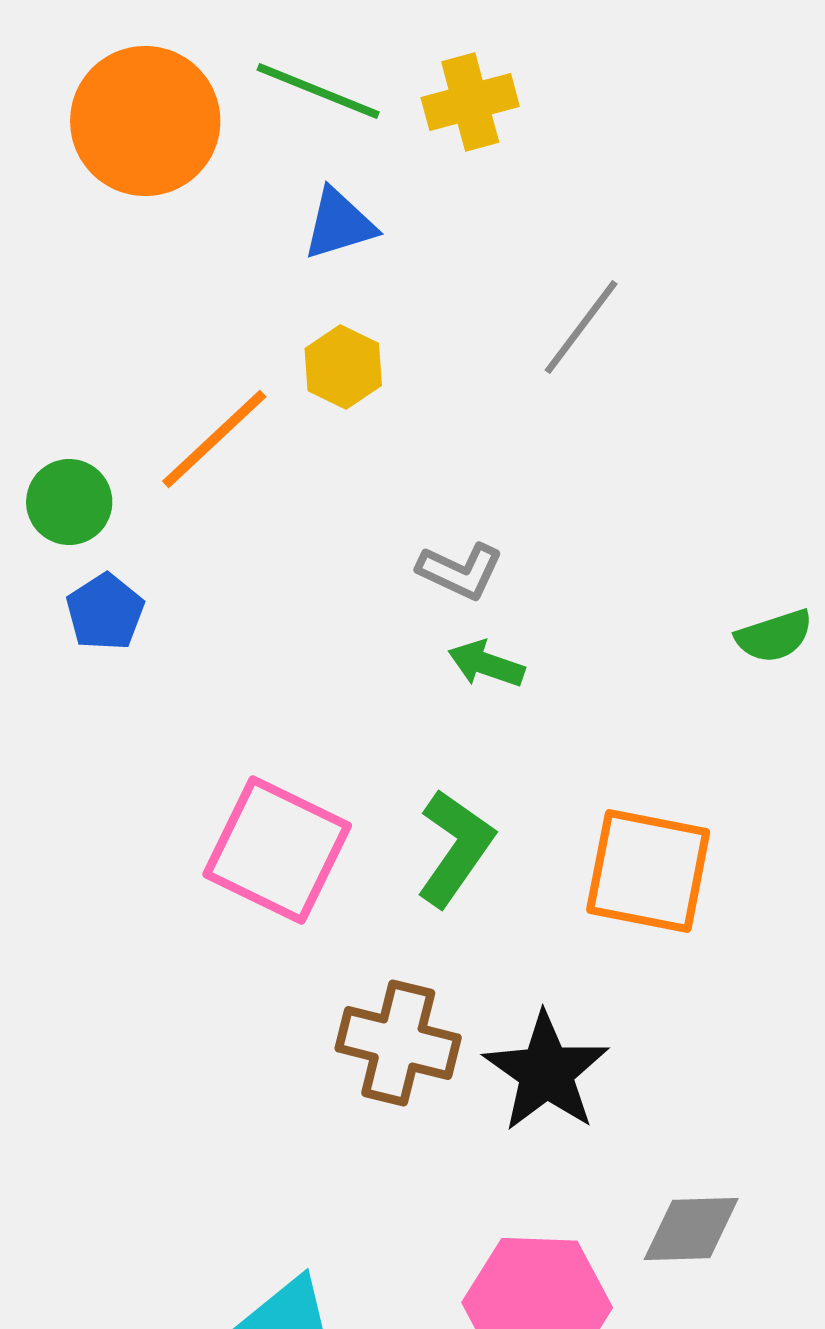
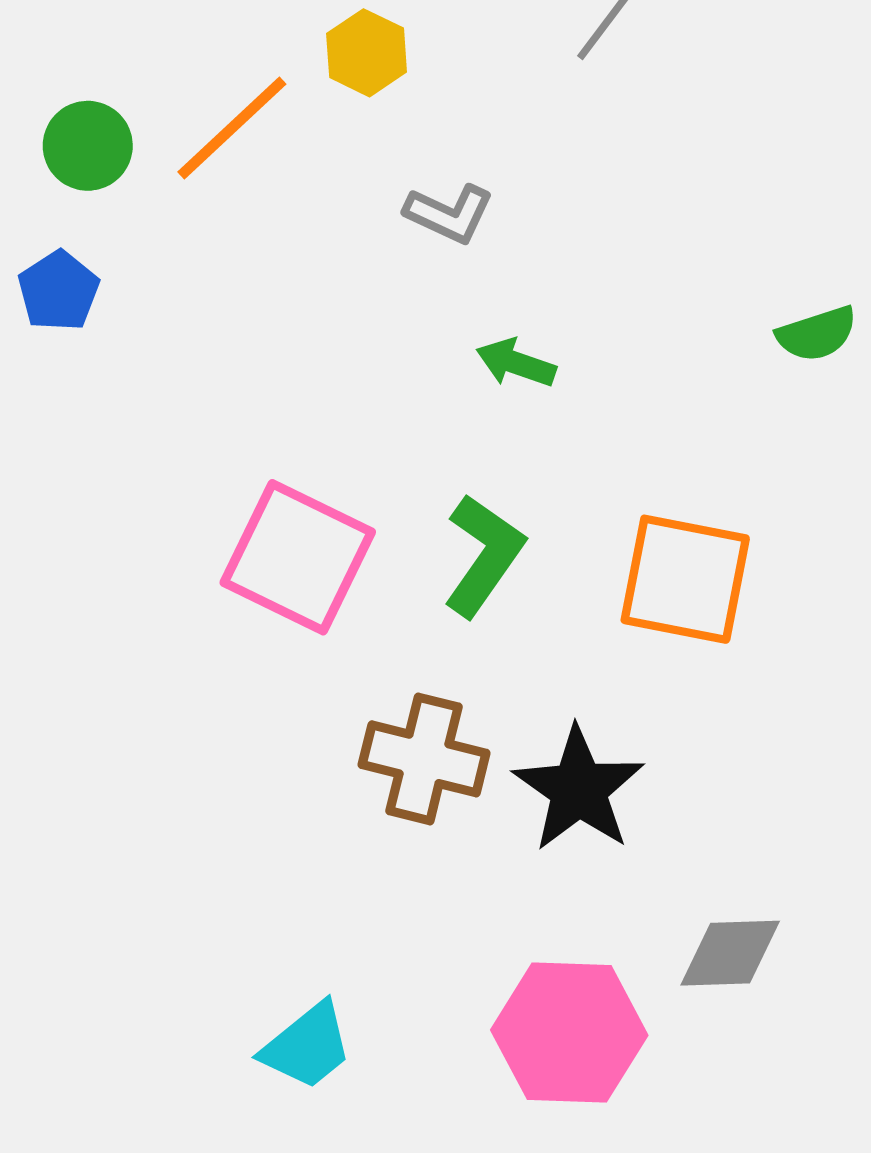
green circle: (69, 502) -> (88, 146), moved
gray L-shape: (460, 571) -> (449, 214), moved
blue pentagon: (105, 612) -> (58, 291), moved

